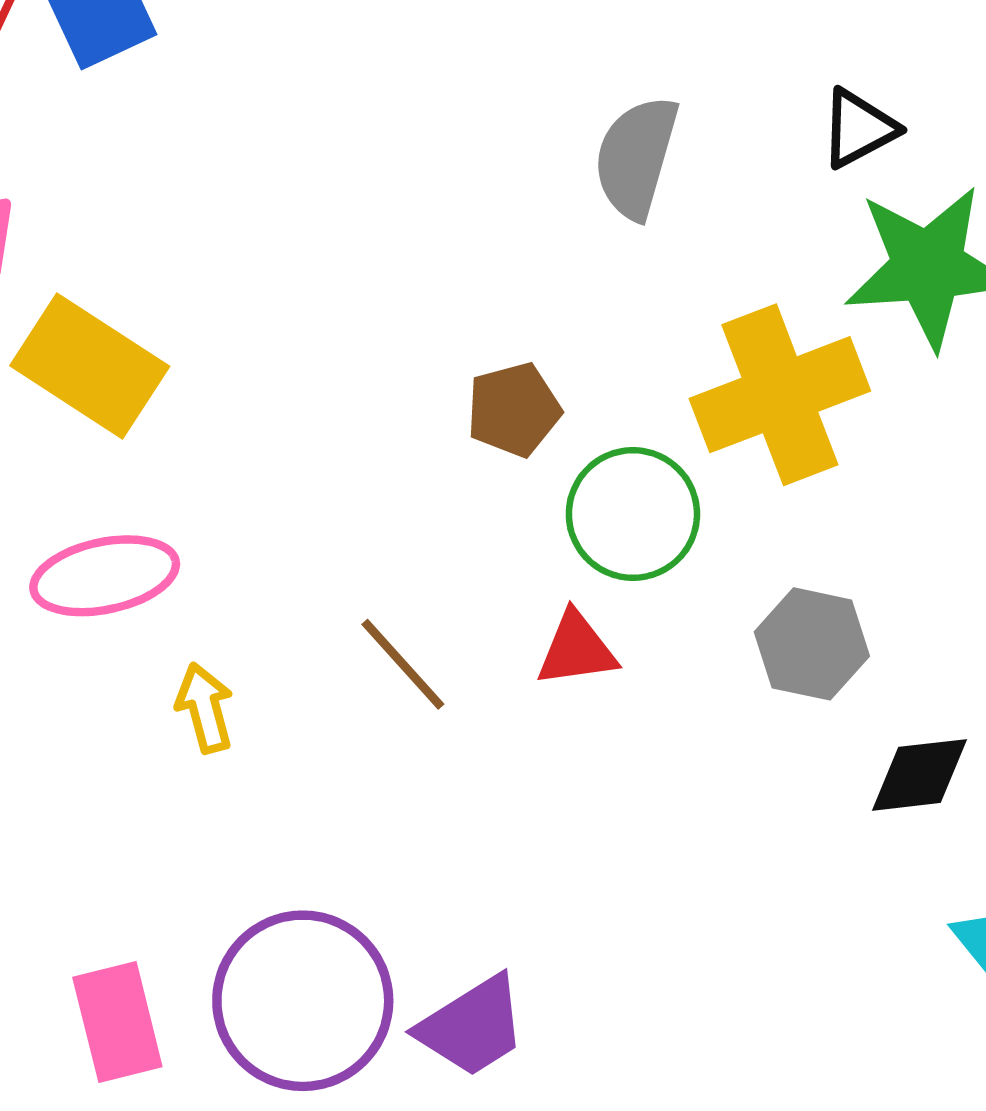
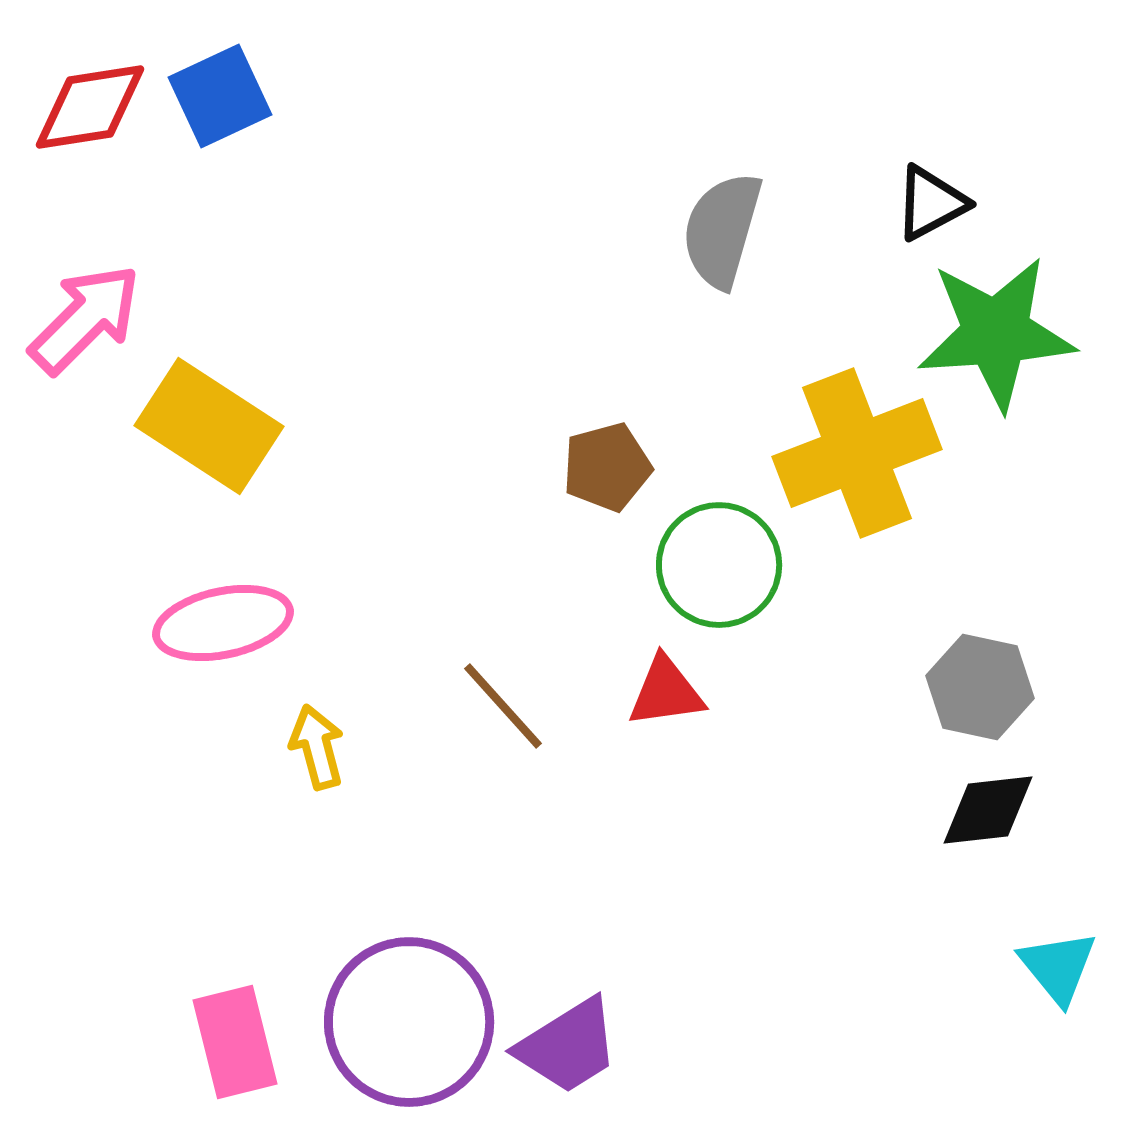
gray hexagon: (812, 644) -> (980, 687), moved

